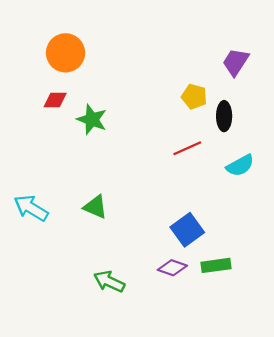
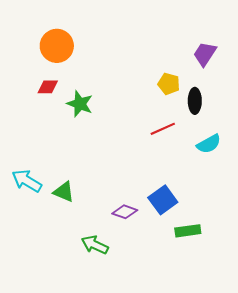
green triangle: (95, 207) -> (64, 192), moved
purple diamond: (172, 268) -> (125, 212), moved

